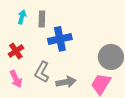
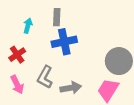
cyan arrow: (22, 17) -> (28, 26), moved
gray rectangle: (42, 19) -> (57, 17), moved

